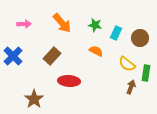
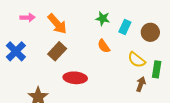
orange arrow: (62, 23) -> (57, 24), moved
orange semicircle: (96, 51) -> (104, 46), turned -152

